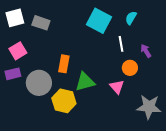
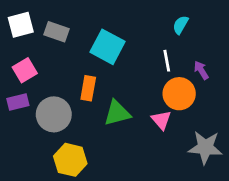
cyan square: (99, 21) -> (107, 47), moved
orange circle: (130, 68) -> (179, 94), size x1.5
yellow hexagon: (64, 101) -> (70, 160), moved

